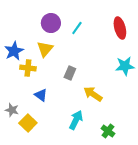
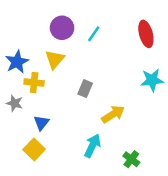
yellow arrow: (93, 94) -> (113, 114), turned 114
blue triangle: (41, 95) -> (41, 123), moved, turned 32
gray star: (12, 110) -> (15, 103), moved

